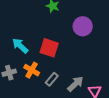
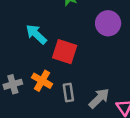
cyan arrow: (20, 46) -> (36, 34), moved
gray rectangle: (52, 79) -> (68, 93), turned -48

